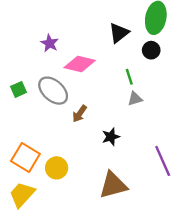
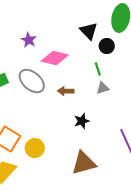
black triangle: (119, 33) -> (89, 31), turned -36
black circle: (151, 50) -> (107, 46), moved
brown arrow: (80, 114) -> (66, 91), moved, turned 56

